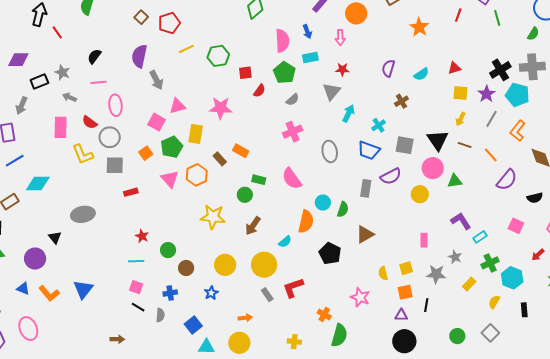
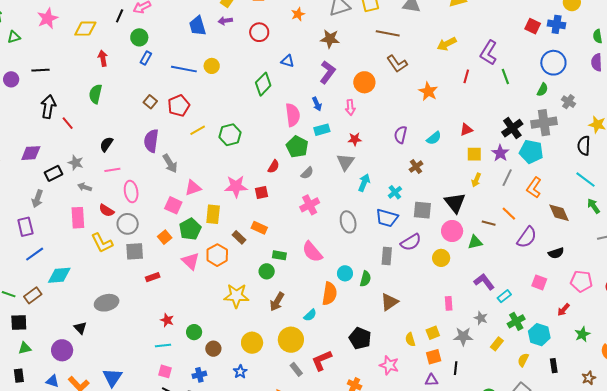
red square: (245, 73) -> (262, 192), moved
brown line: (465, 145) -> (489, 223), moved
black pentagon: (330, 253) -> (360, 338), moved

